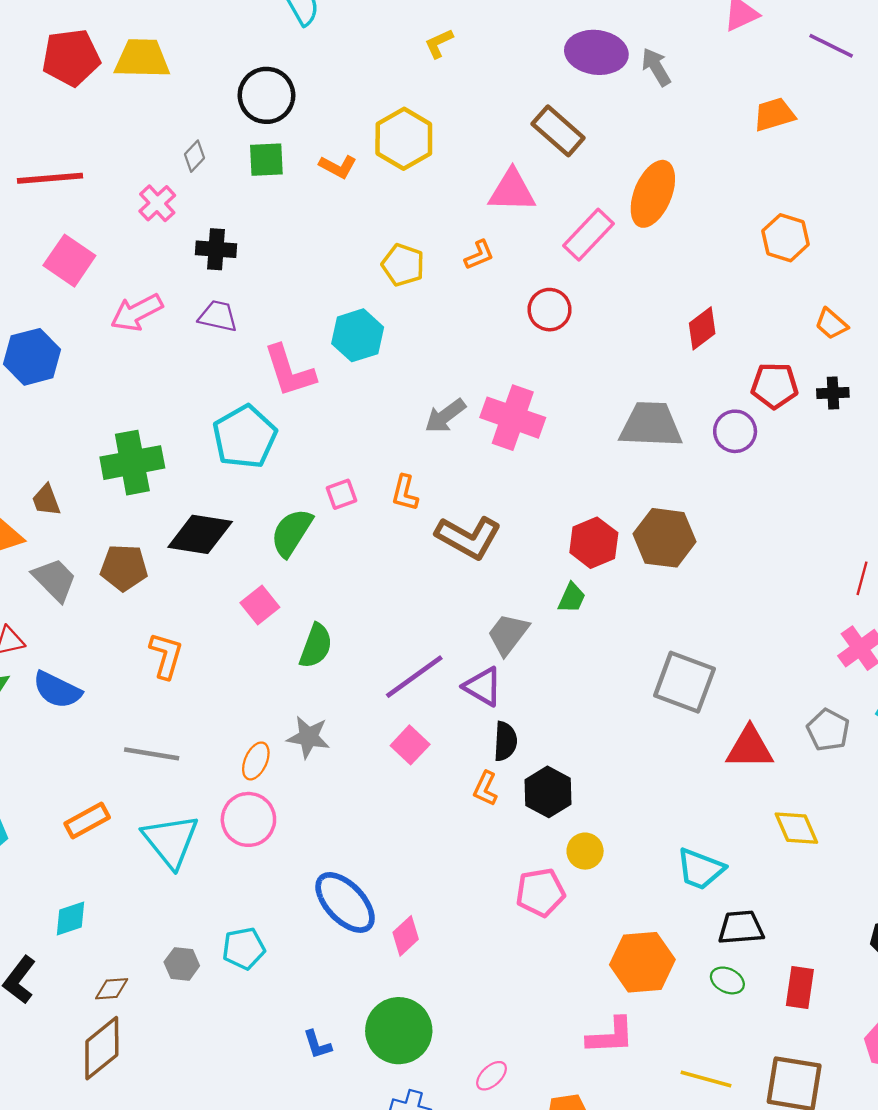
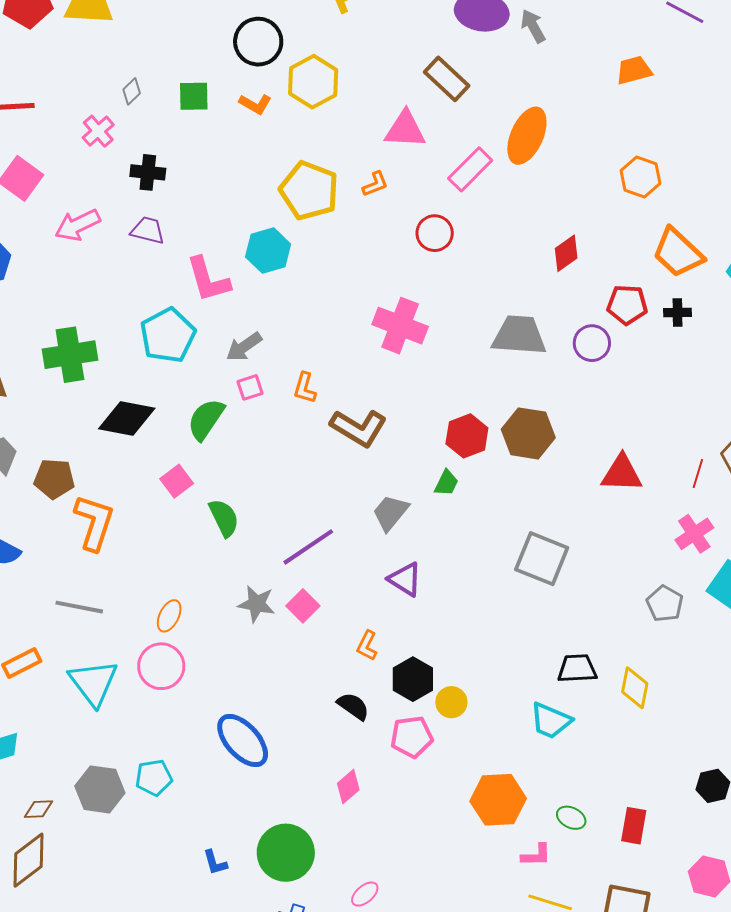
black circle: (266, 95) -> (258, 42), moved
yellow pentagon: (403, 265) -> (309, 191), size x1.6
orange trapezoid: (831, 324) -> (678, 253), size x1.8
gray arrow: (445, 416) -> (244, 347), moved
brown pentagon: (124, 568) -> (54, 479), moved
green semicircle: (316, 646) -> (224, 518), turned -48
orange L-shape: (166, 656) -> (94, 522), size x1.4
purple triangle: (483, 687) -> (405, 579), moved
gray star: (308, 737) -> (257, 604), moved
black semicircle: (505, 741) -> (353, 706), moved, turned -60
red triangle: (750, 748) -> (622, 473), moved
black hexagon: (548, 792) -> (413, 679), moved
yellow diamond: (796, 828) -> (635, 688), turned 33
black trapezoid: (741, 928) -> (577, 668), moved
pink diamond: (406, 936) -> (348, 787), moved
gray hexagon: (182, 964) -> (100, 789), size x1.6
pink L-shape: (611, 1036) -> (536, 855), moved, size x0.7

